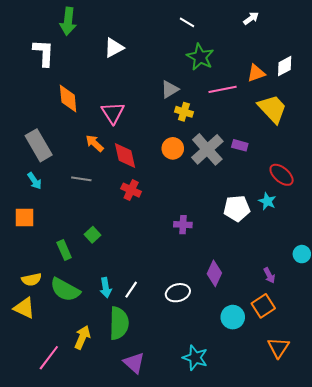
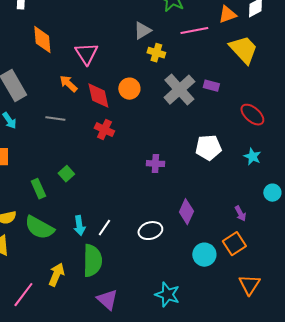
orange circle: (173, 148) -> (129, 89), moved
cyan star: (267, 201) -> (252, 157), moved

